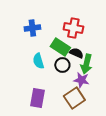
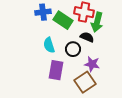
green rectangle: (60, 47) -> (63, 20), moved
green arrow: (86, 64) -> (97, 22), moved
purple rectangle: (37, 98) -> (56, 70), moved

